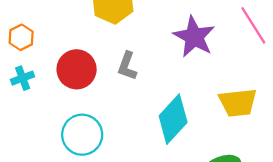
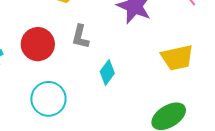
cyan diamond: (173, 119) -> (107, 72), moved, size x0.6

